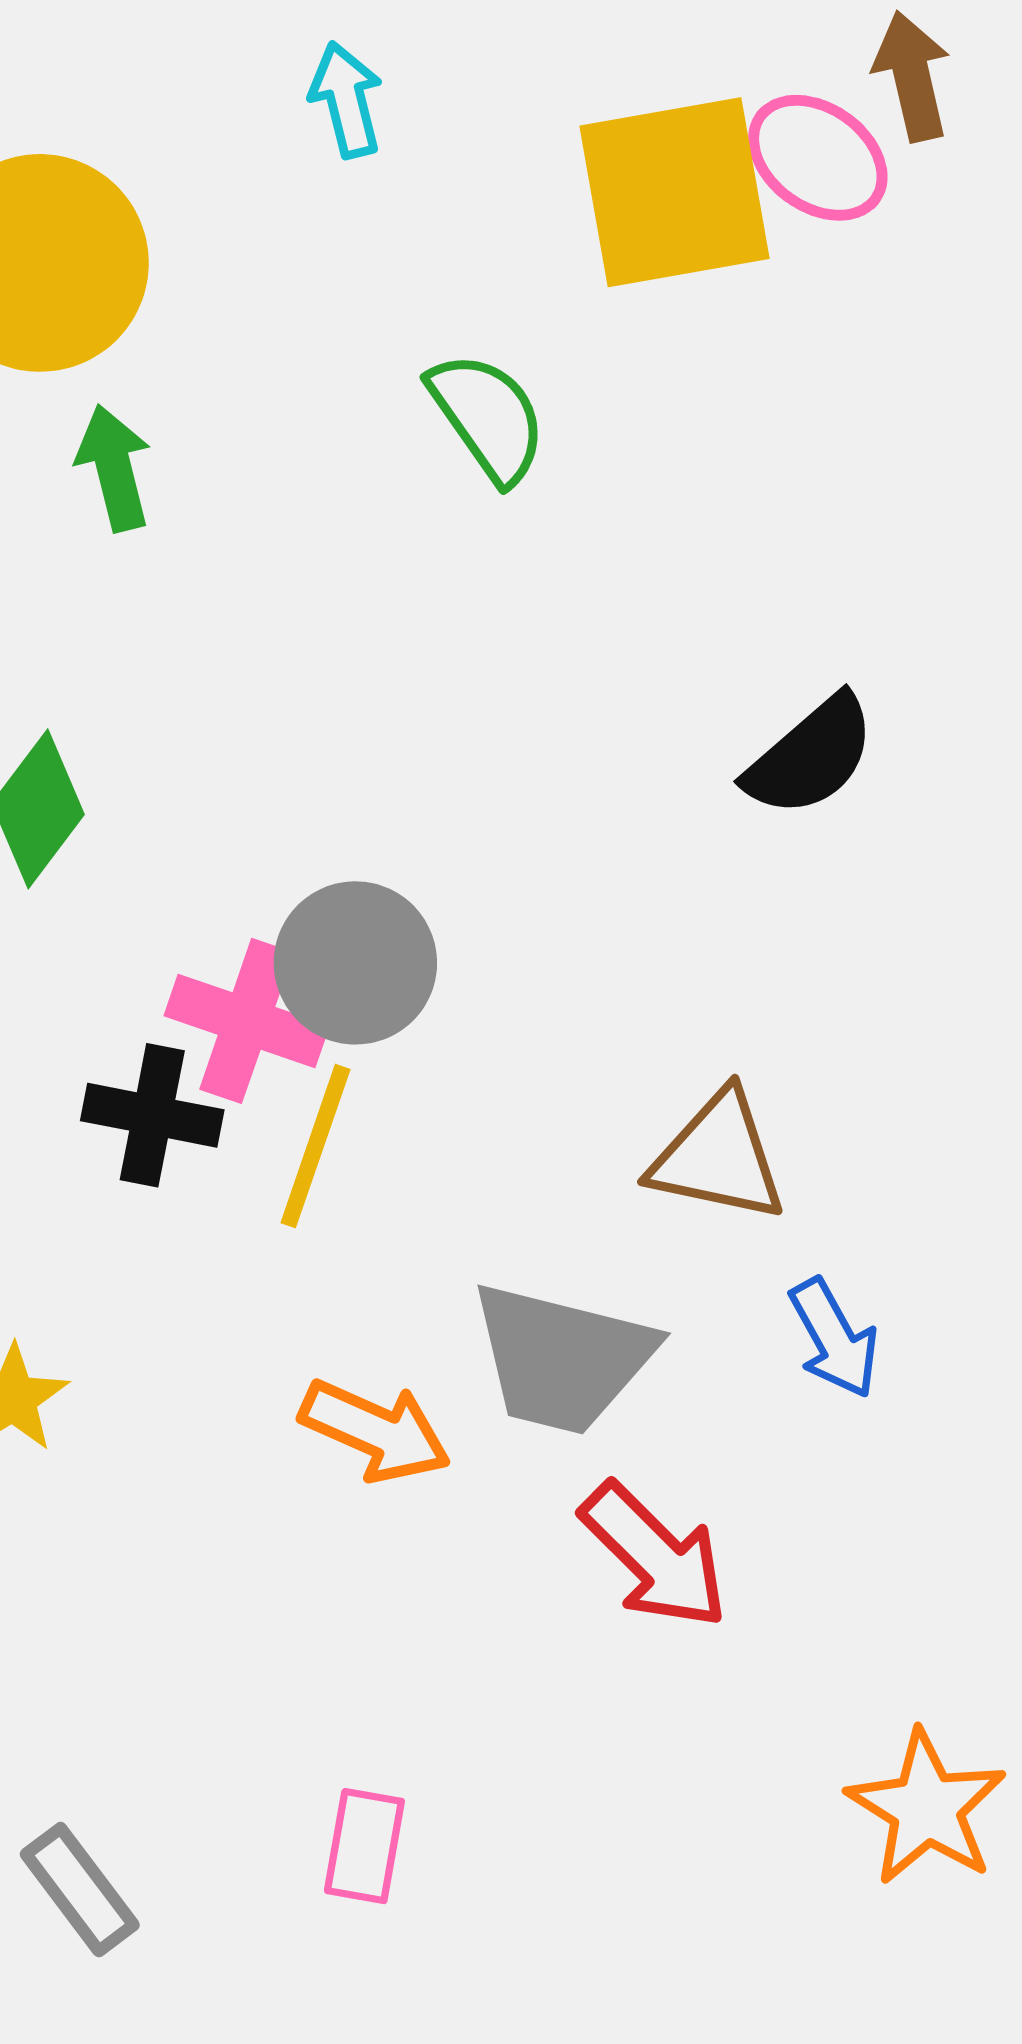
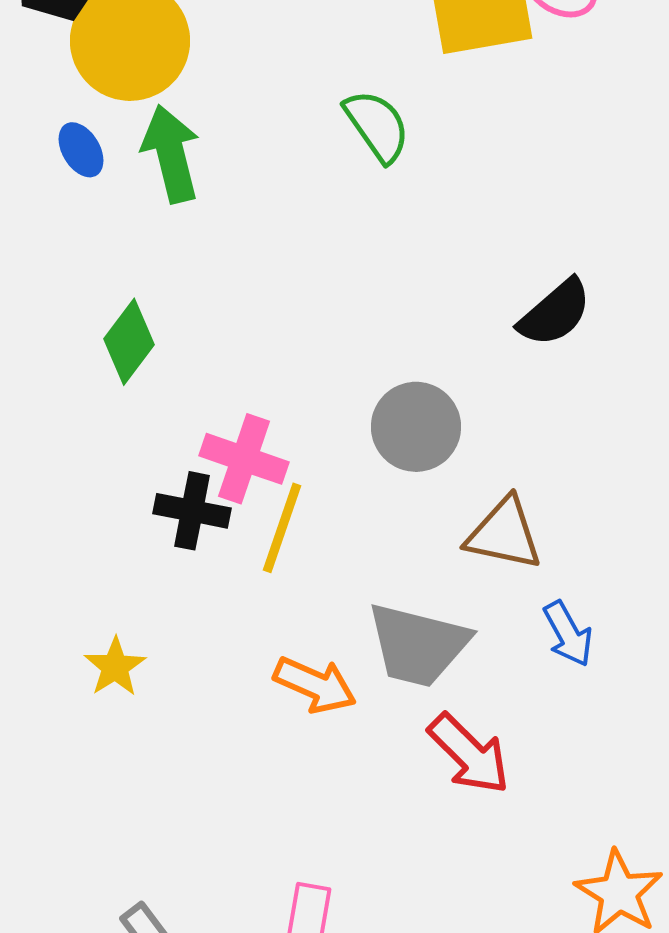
green arrow: (114, 468) -> (171, 154), size x1.4
gray circle: (355, 963) -> (416, 427), moved

